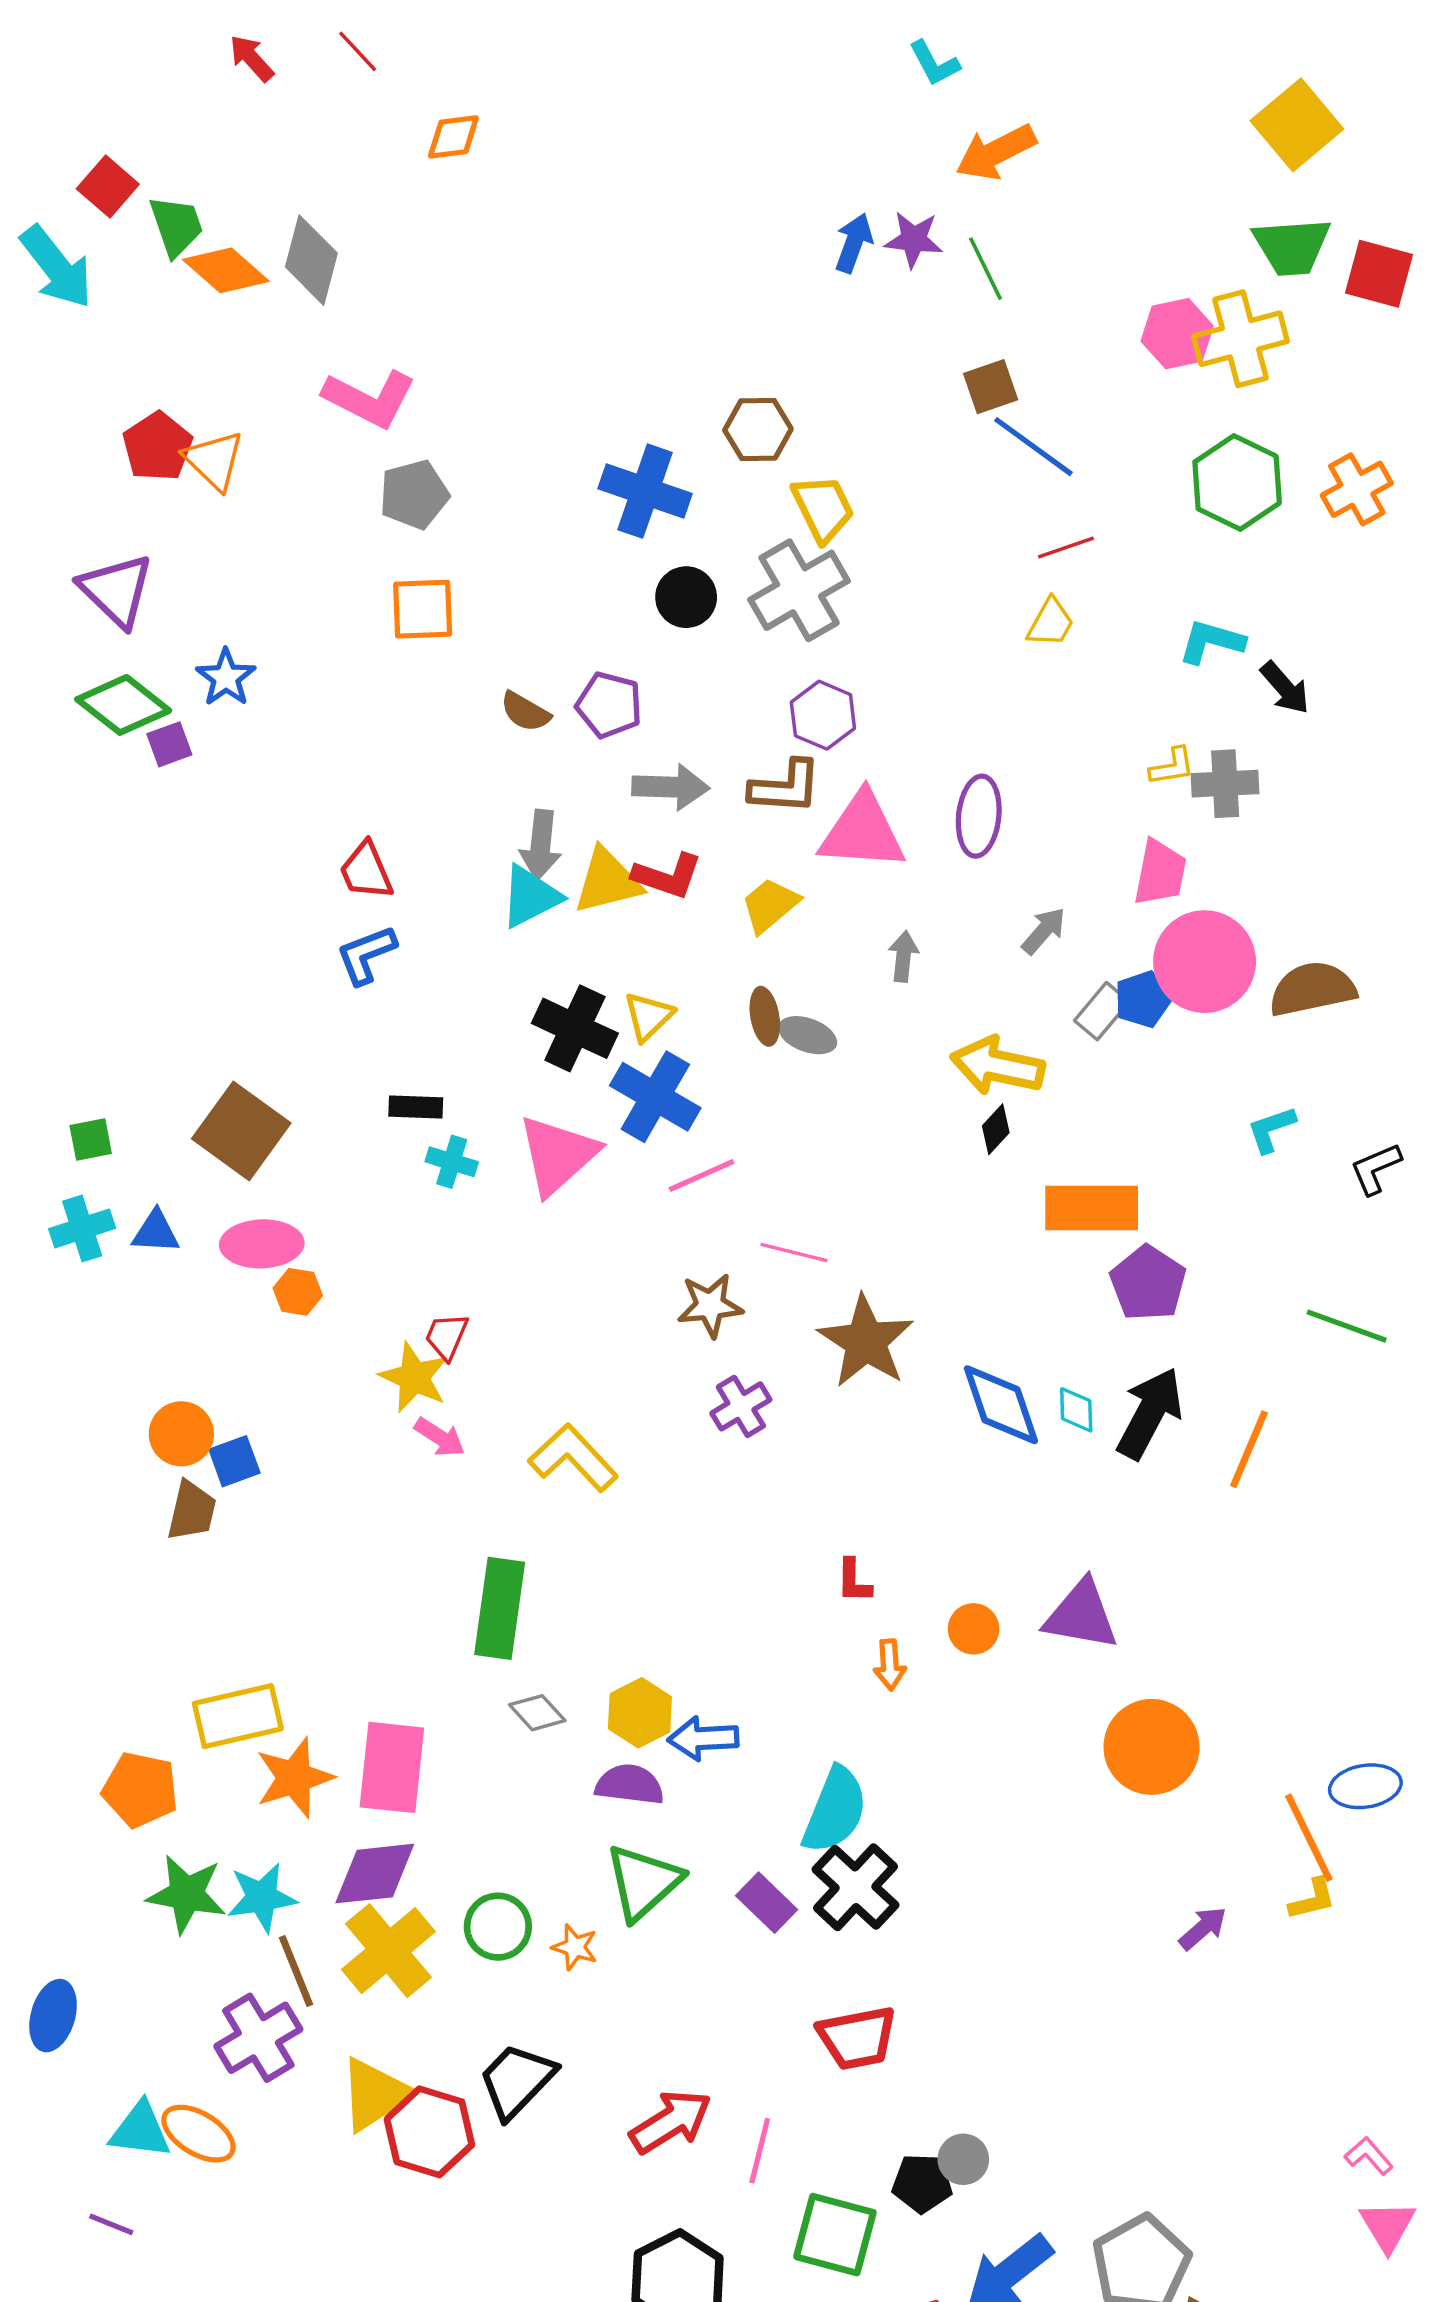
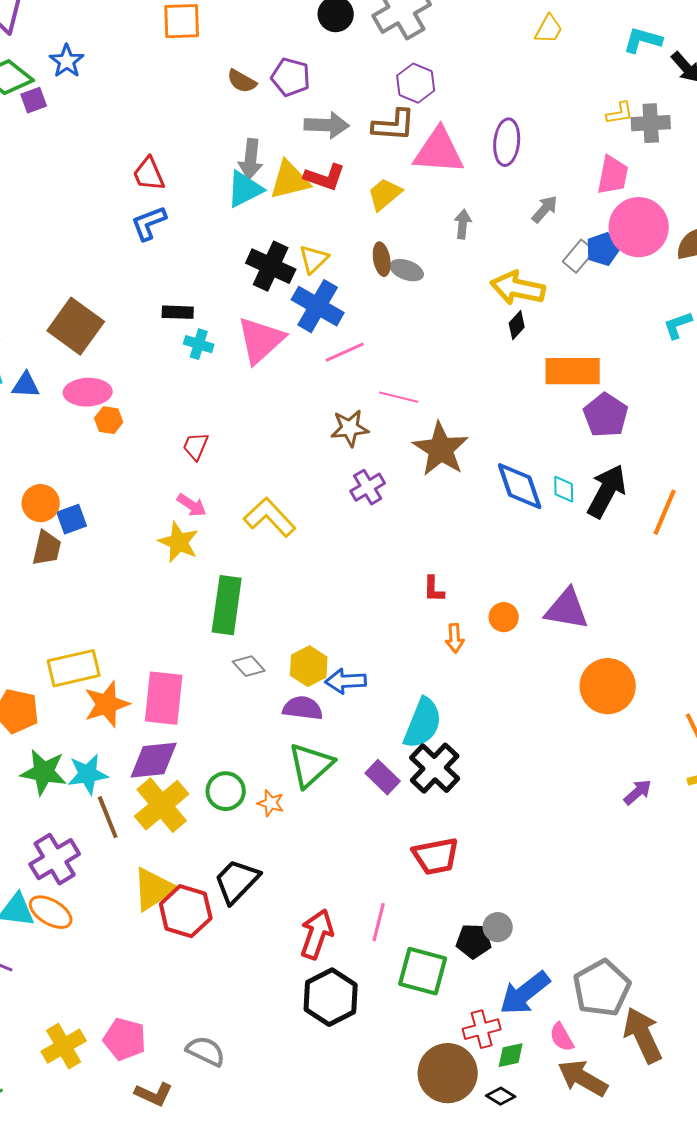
yellow star: (414, 1377) -> (179, 542), moved
purple cross: (258, 2038) -> (55, 859), moved
red arrow: (671, 2122) -> (317, 934), moved, turned -39

